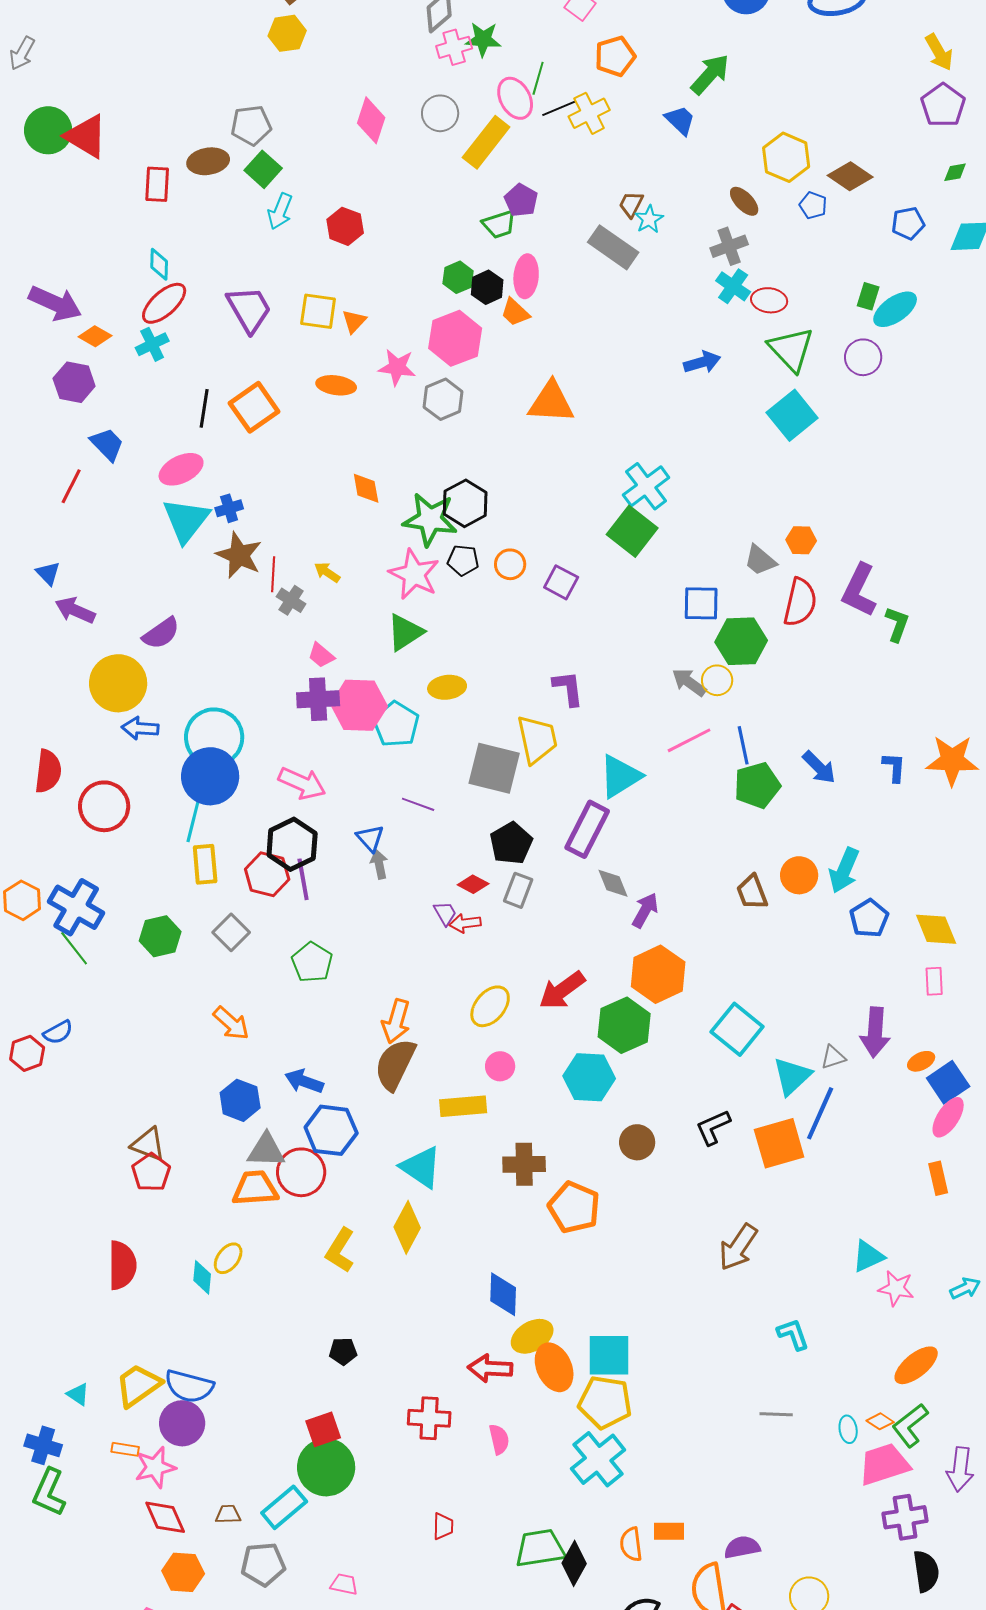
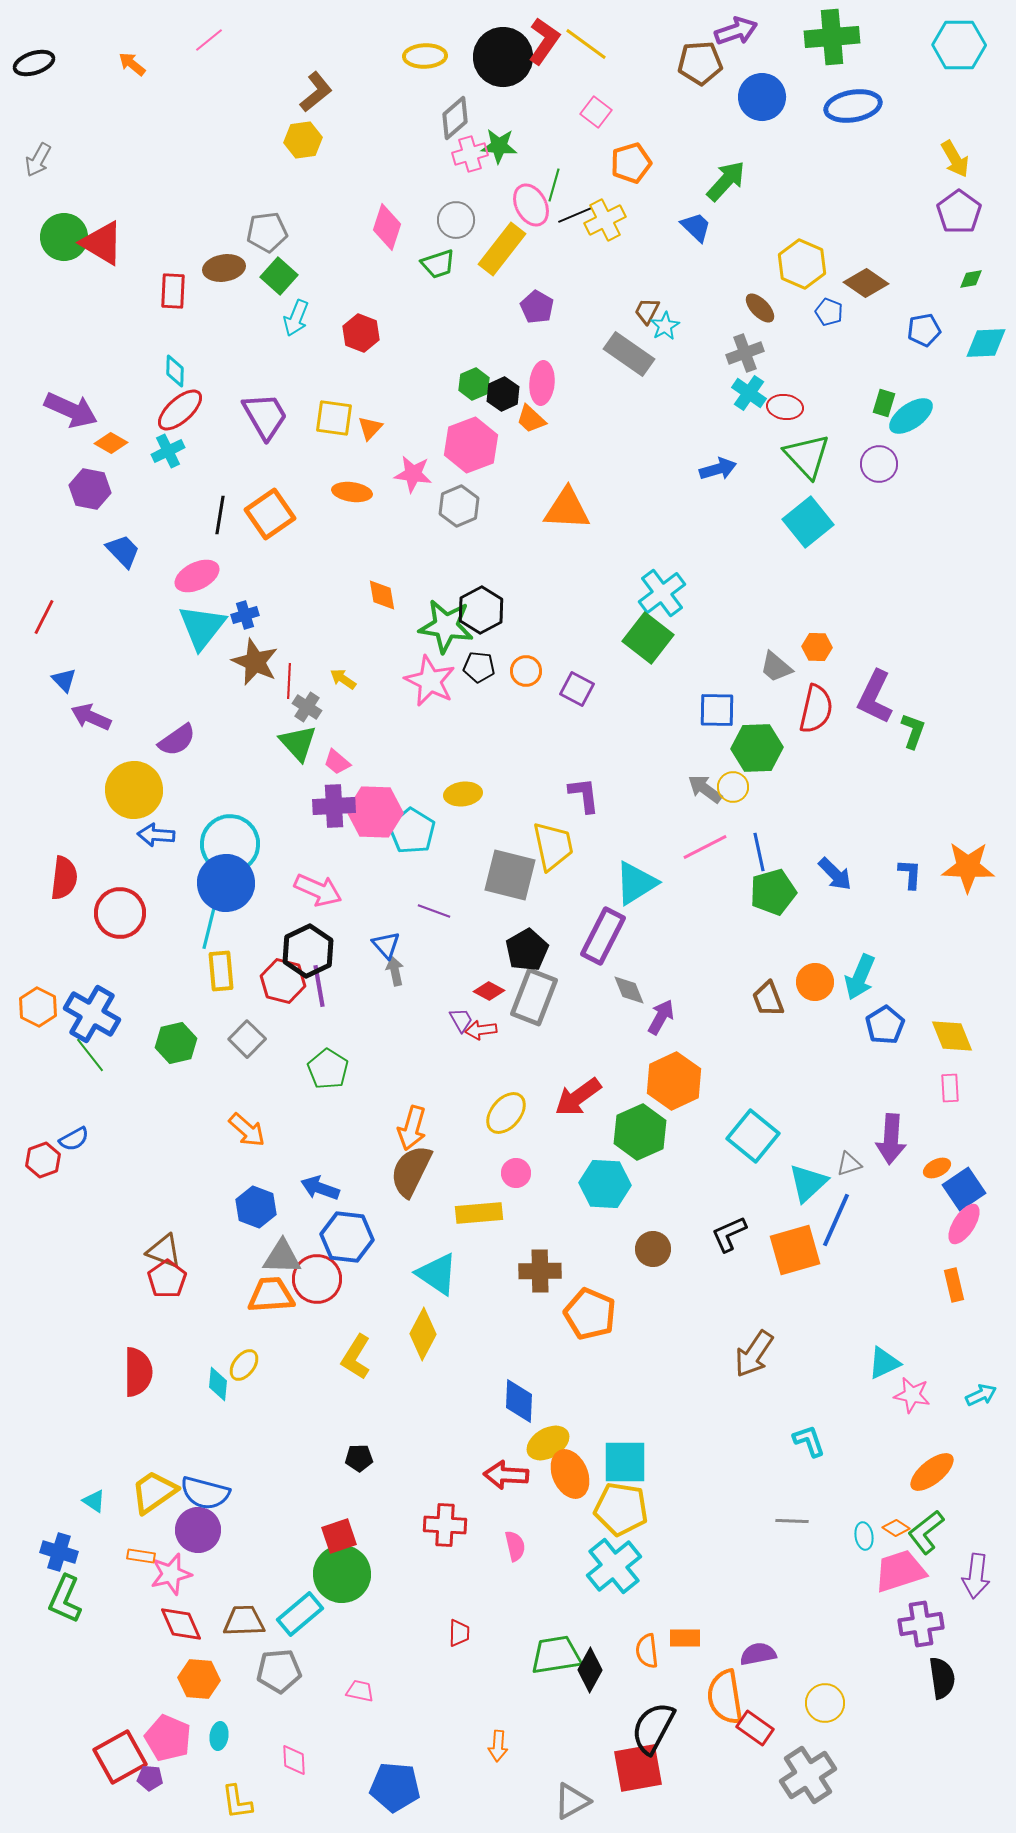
green trapezoid: (499, 224) -> (438, 264), moved
red line: (71, 486) -> (44, 617), moved
green triangle: (405, 632) -> (298, 743), moved, turned -39
gray rectangle: (518, 890) -> (534, 997), size x1.6
brown trapezoid: (228, 1514) -> (244, 1621), size x1.6

